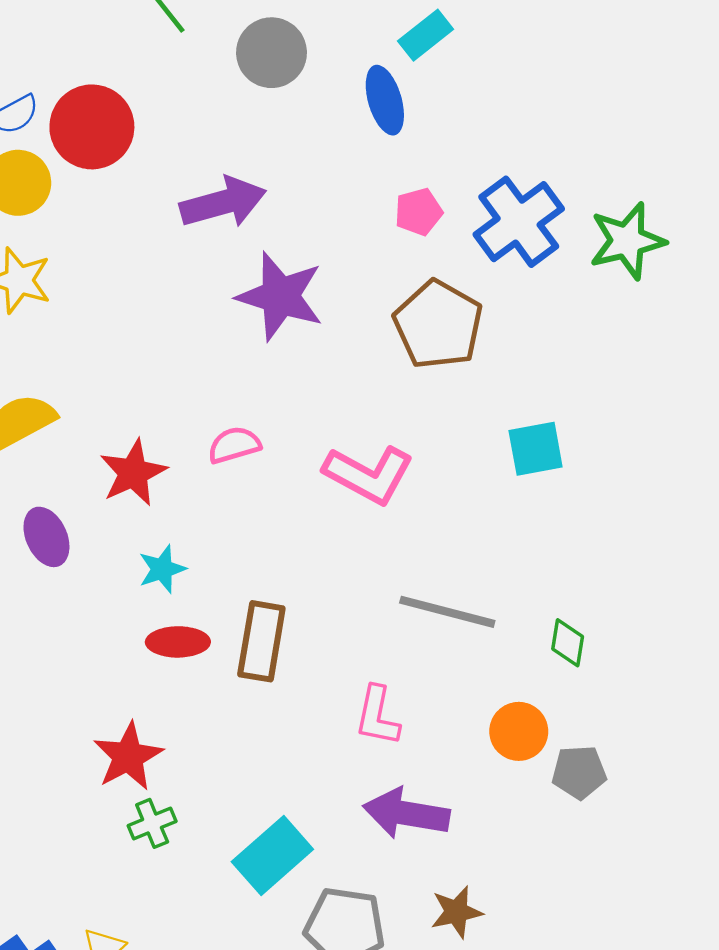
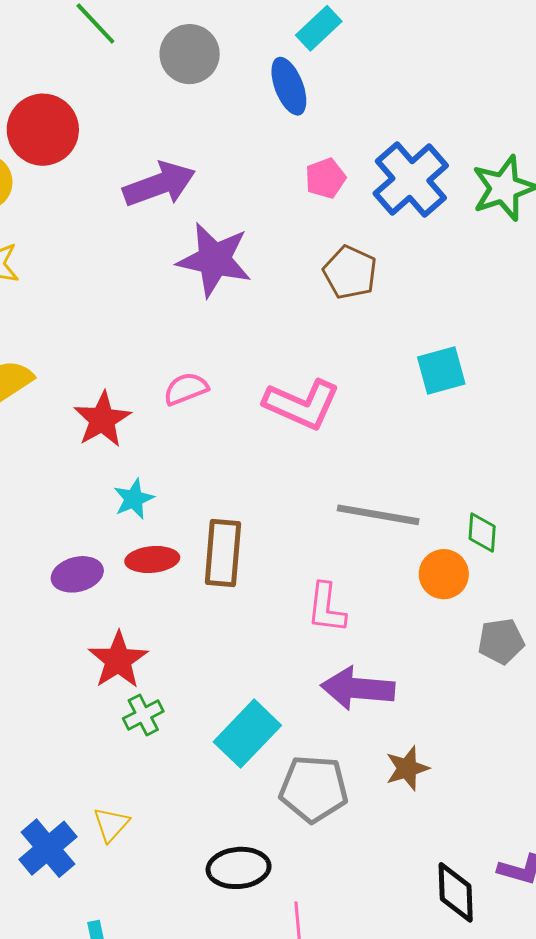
brown pentagon: (438, 325) -> (350, 272), size x0.7
purple ellipse: (46, 537) -> (77, 574), moved, turned -75
orange circle: (519, 731) -> (444, 574), moved

